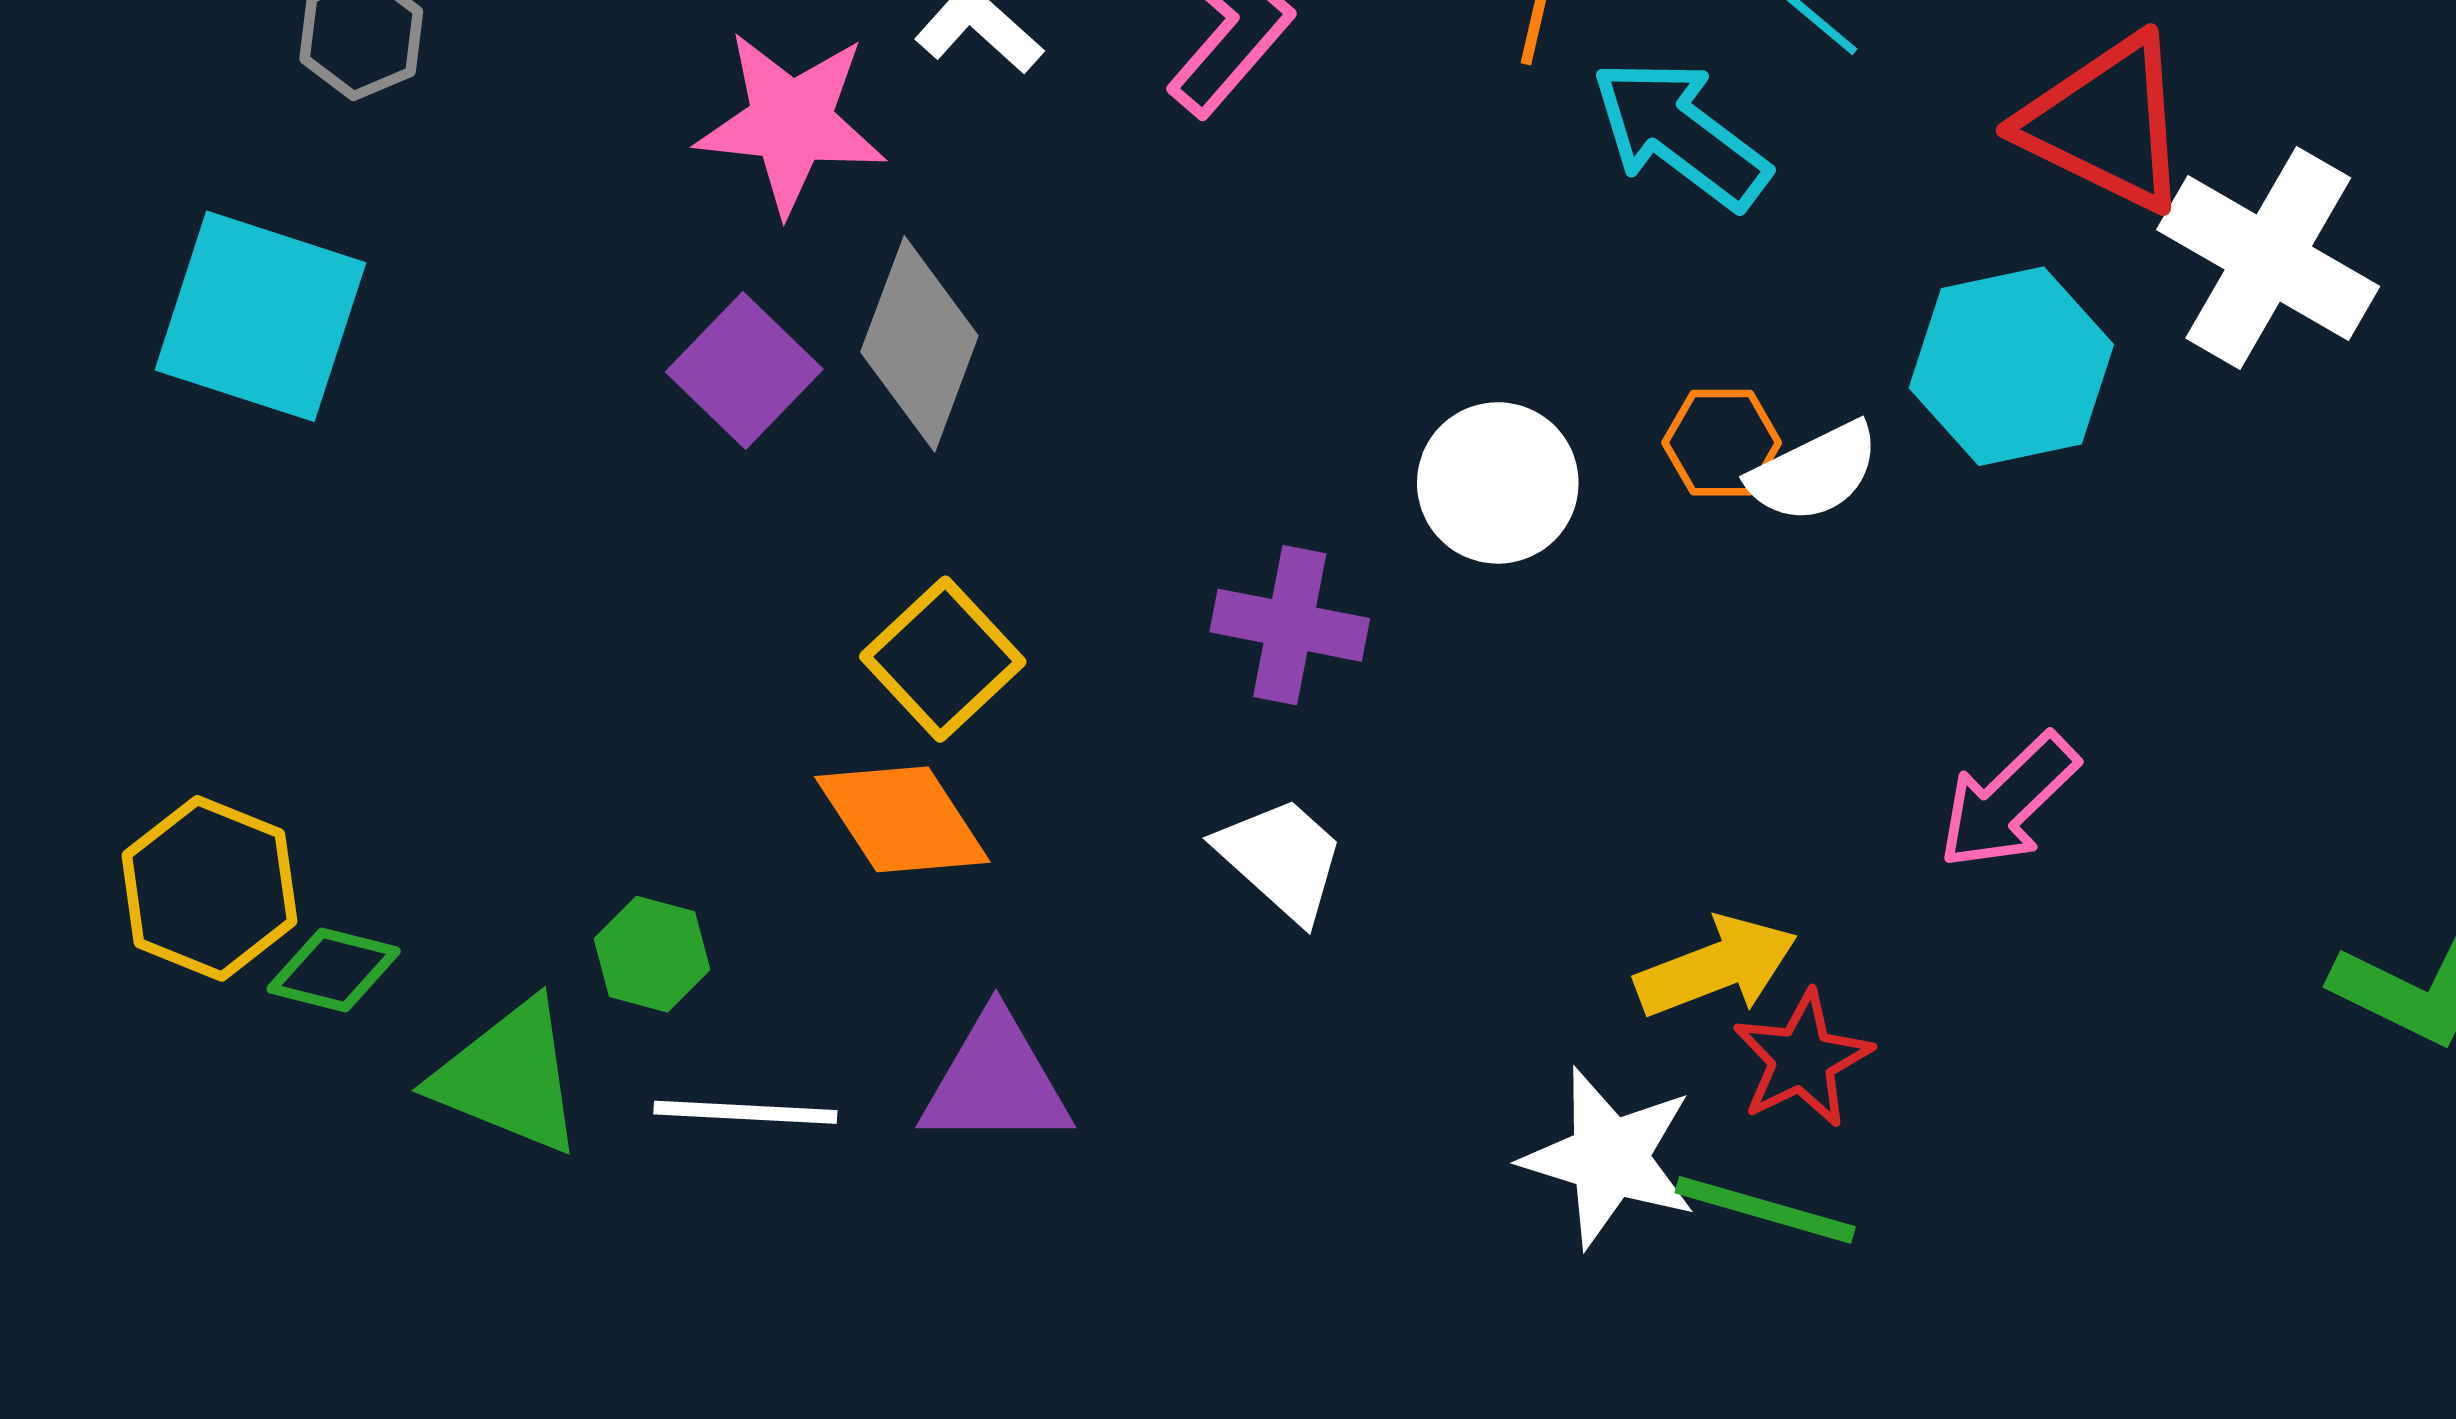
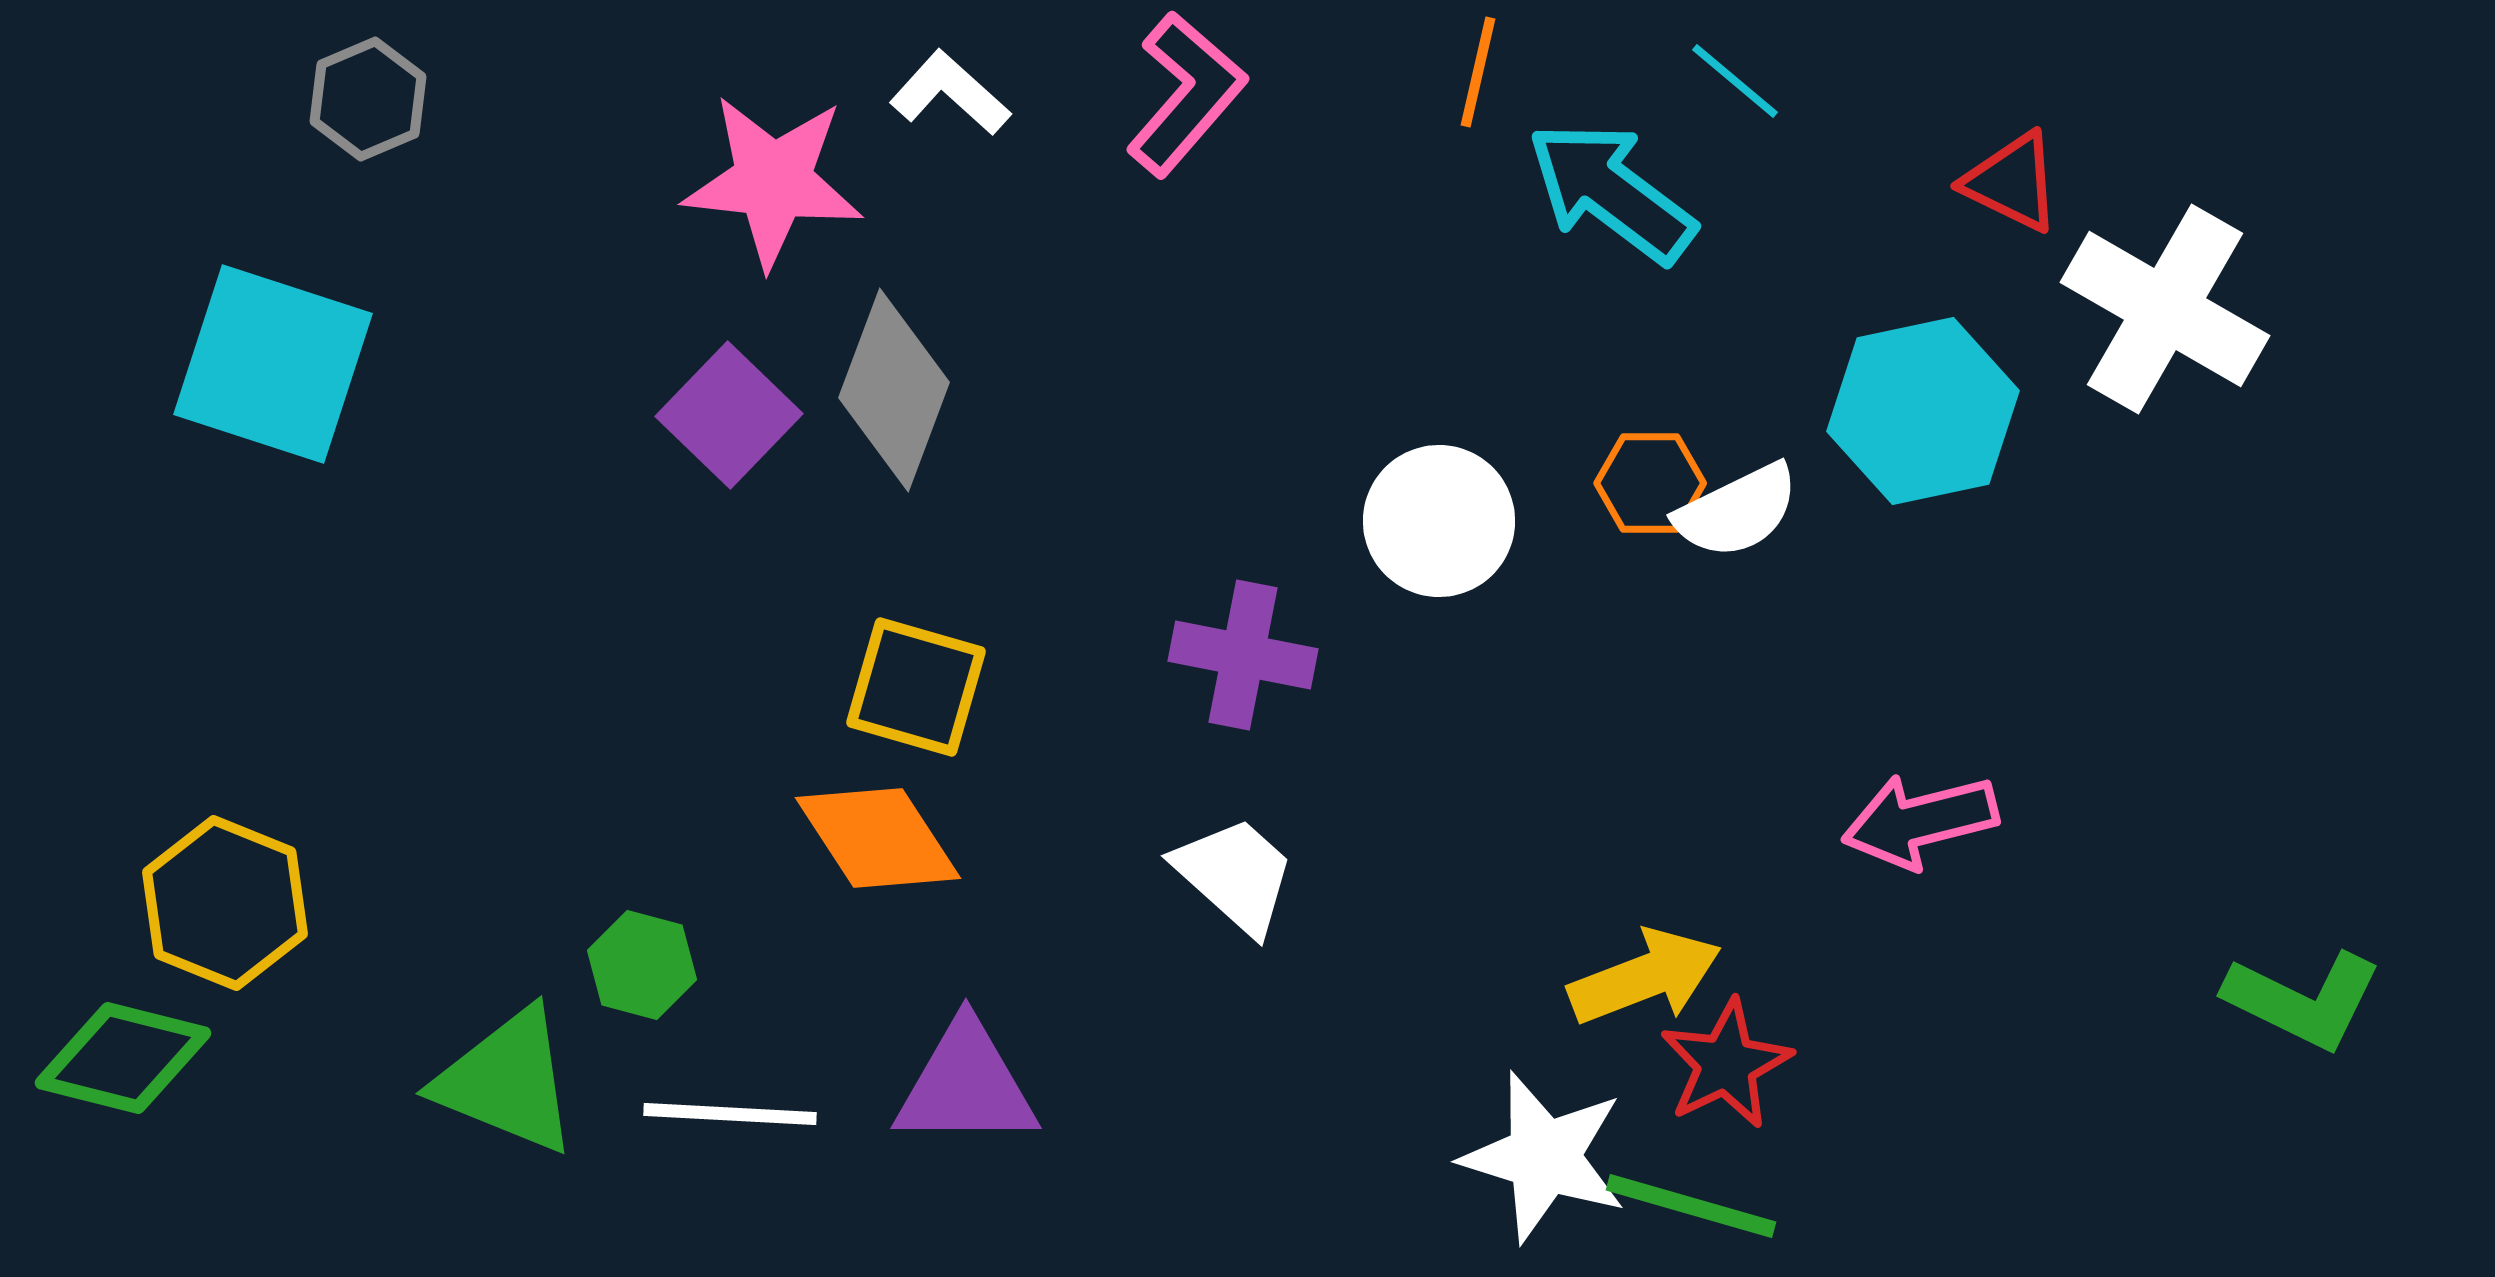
red triangle: (2106, 123) -> (2012, 182), size x0.6
yellow square: (943, 659) -> (916, 687), turned -31
pink arrow: (2008, 801) -> (1920, 821), turned 30
green diamond: (334, 970) -> (123, 1058), moved, size x1.4

